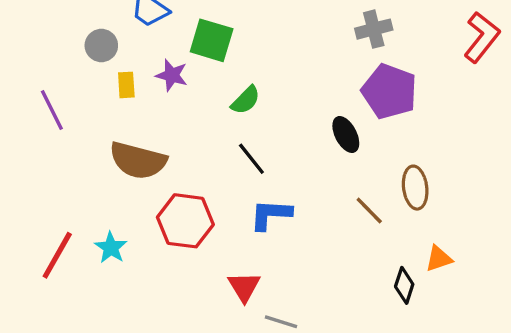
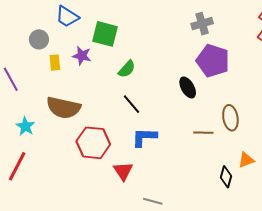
brown line: (369, 211) -> (203, 133), turned -42
cyan star: (111, 248) -> (25, 126), moved
red triangle: (244, 287) -> (123, 171), moved

